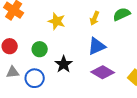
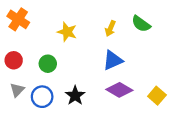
green semicircle: (122, 14) -> (141, 24), turned -120
black star: (64, 64) -> (75, 96), moved
gray triangle: (13, 72) -> (17, 90), turned -40

